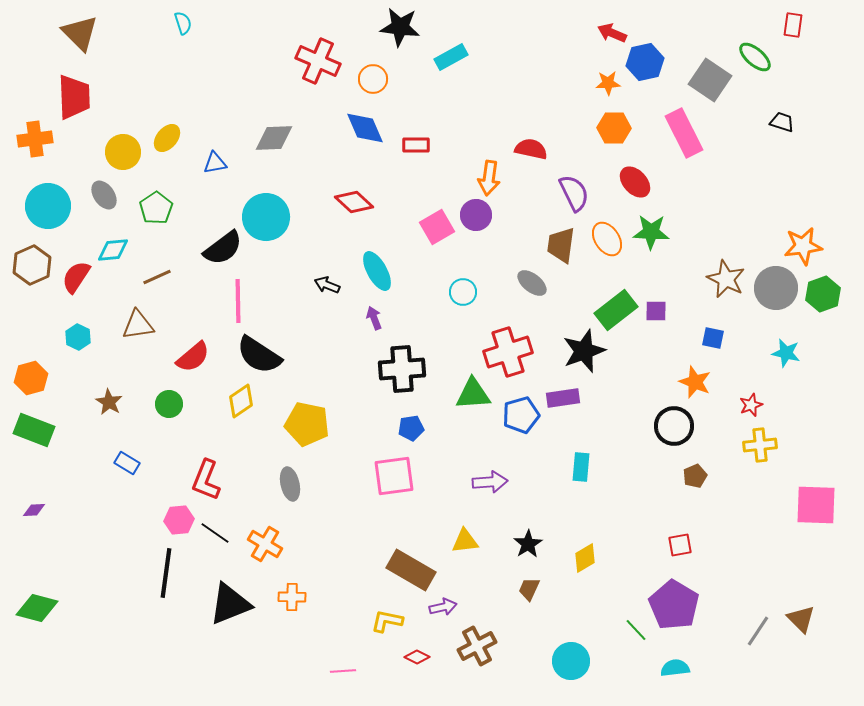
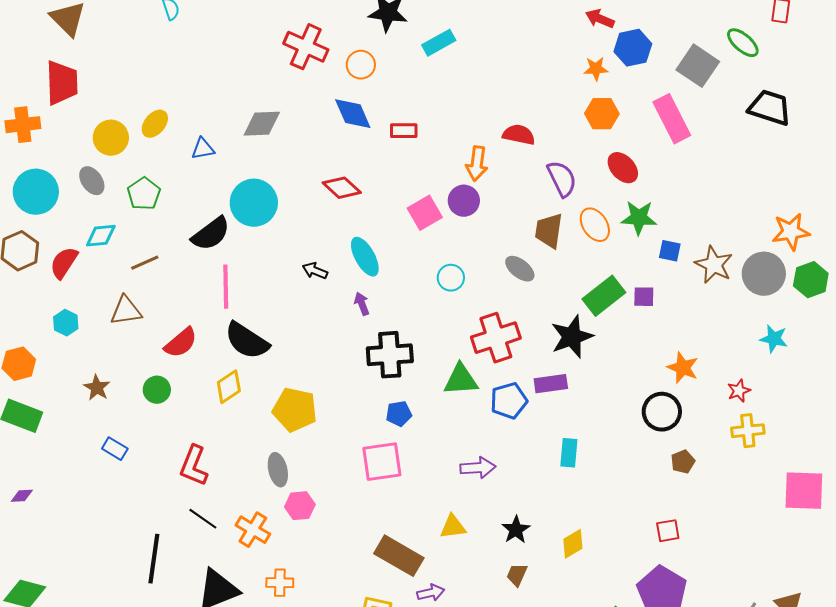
black trapezoid: (782, 122) -> (770, 108), size x1.8
blue square: (713, 338) -> (670, 251), moved
pink hexagon: (179, 520) -> (300, 506), moved

